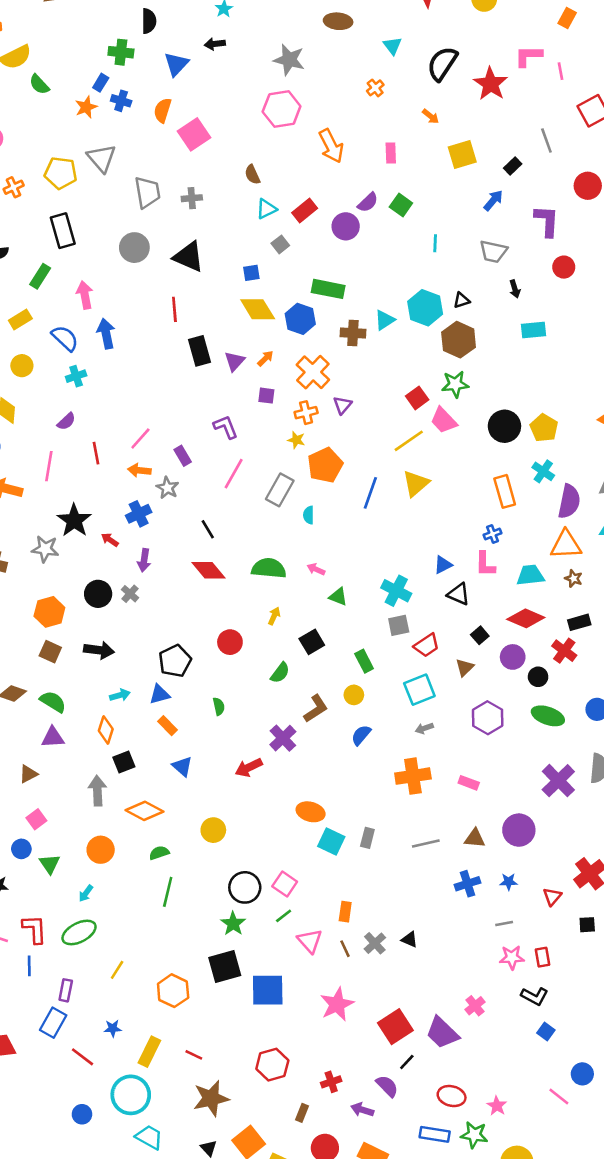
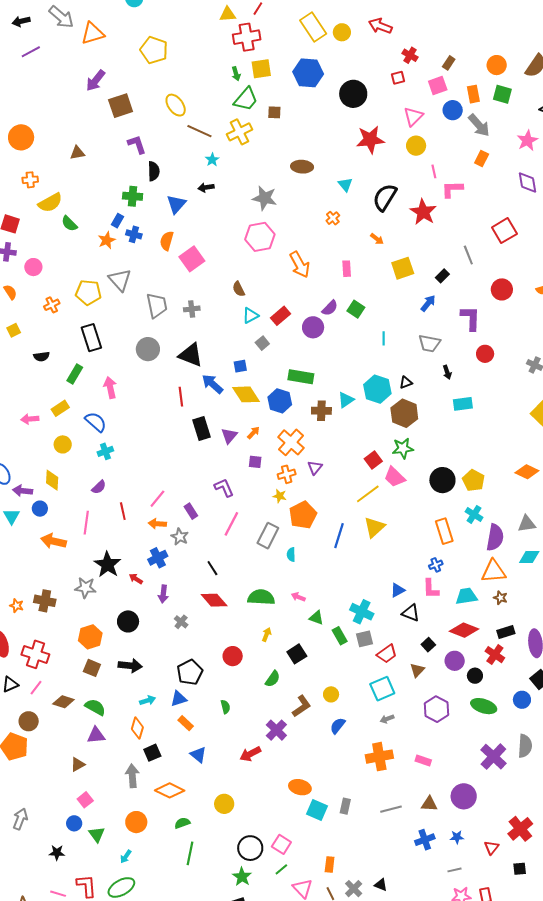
pink line: (561, 71) -> (434, 171), moved
blue arrow: (106, 334) -> (212, 384), moved, turned -35
gray cross: (130, 594) -> (181, 622), moved
green rectangle: (364, 661) -> (340, 636), moved

